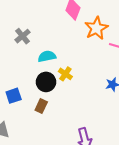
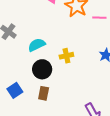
yellow cross: (65, 74) -> (66, 56), moved, turned -32

